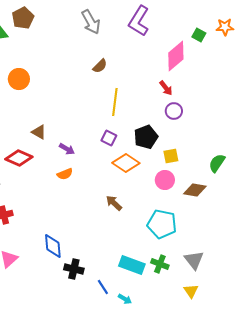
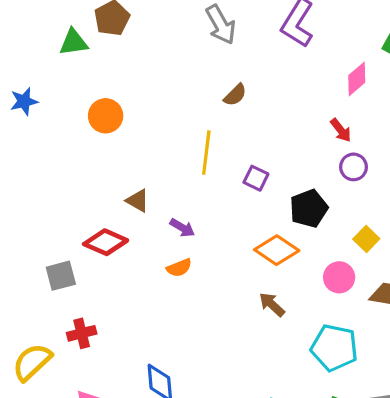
pink diamond: (176, 56) -> (357, 79), size x0.7
yellow line: (115, 102) -> (206, 153), moved
purple square: (109, 138) -> (256, 178), moved
yellow square: (171, 156) -> (366, 239), moved, turned -35
brown arrow: (114, 203) -> (272, 305), moved

